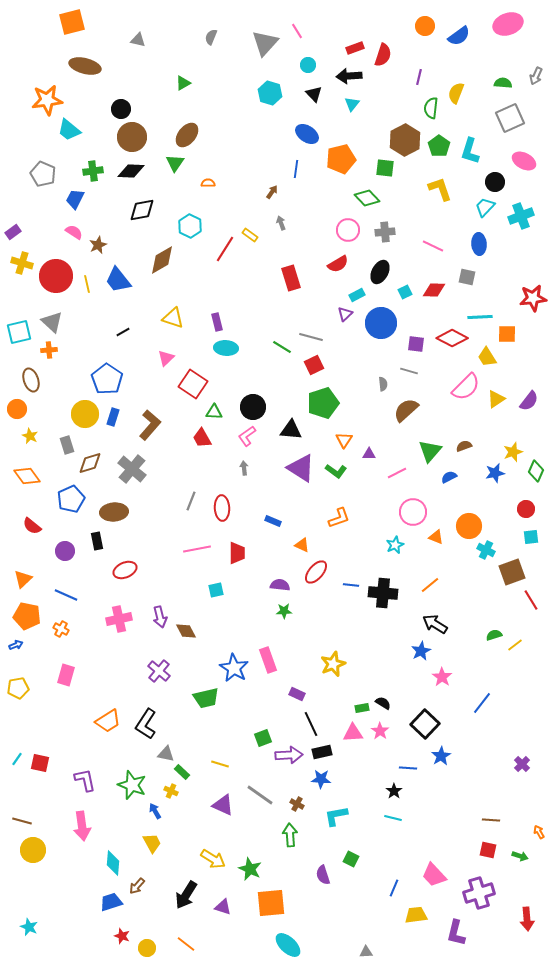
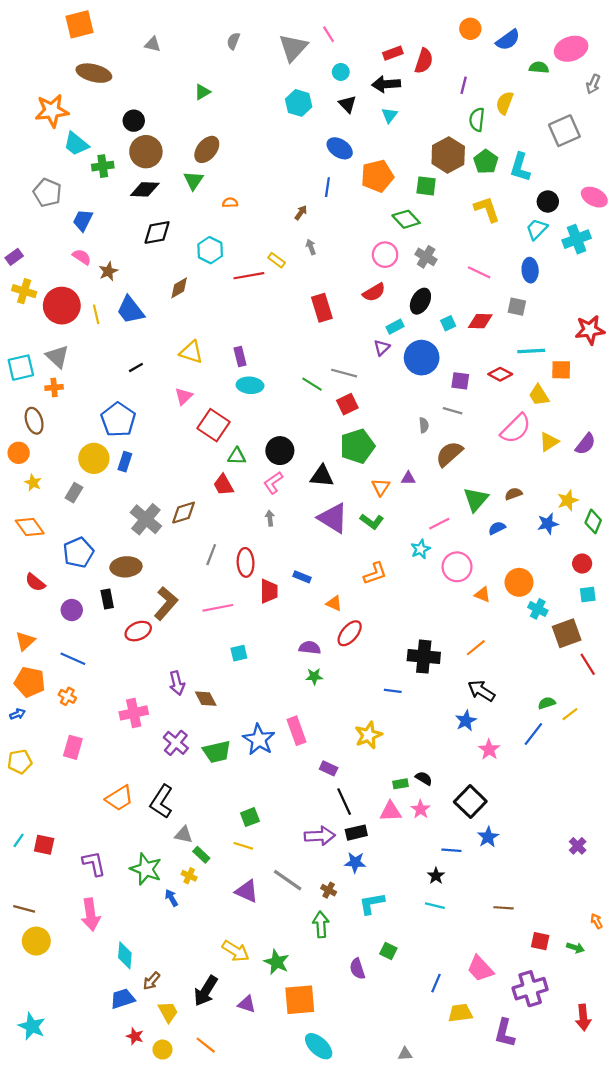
pink ellipse: (508, 24) -> (571, 49), moved
green semicircle: (503, 83) -> (539, 68), moved
pink ellipse: (524, 161) -> (594, 197), moved
green cross: (93, 171) -> (103, 166), moved
gray cross: (385, 232) -> (426, 257), turned 36
red line: (225, 249) -> (249, 276), turned 48
brown diamond: (162, 260) -> (179, 288), size x0.7
red diamond: (452, 338) -> (500, 374), size x0.7
brown L-shape: (150, 425) -> (166, 603), moved
gray rectangle: (67, 445) -> (74, 493), turned 48
purple triangle: (369, 454) -> (408, 478), moved
brown diamond: (90, 463) -> (184, 513), moved
cyan star: (395, 545) -> (420, 549), moved
red trapezoid: (237, 553) -> (269, 591), moved
blue line: (351, 585) -> (393, 691), moved
pink cross: (119, 619) -> (134, 713), moved
green trapezoid: (206, 698) -> (217, 752), moved
blue line: (482, 703) -> (533, 734), moved
green square: (263, 738) -> (250, 817), moved
brown line: (491, 820) -> (504, 908), moved
yellow trapezoid: (152, 843) -> (168, 1012), moved
cyan star: (29, 927) -> (32, 1026), size x1.4

